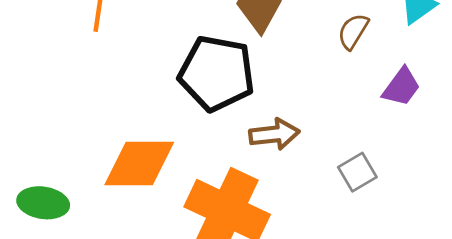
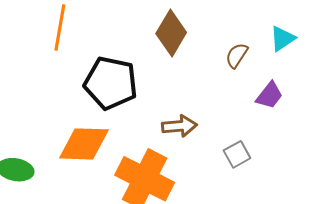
black pentagon: (217, 73) -> (111, 83), moved

